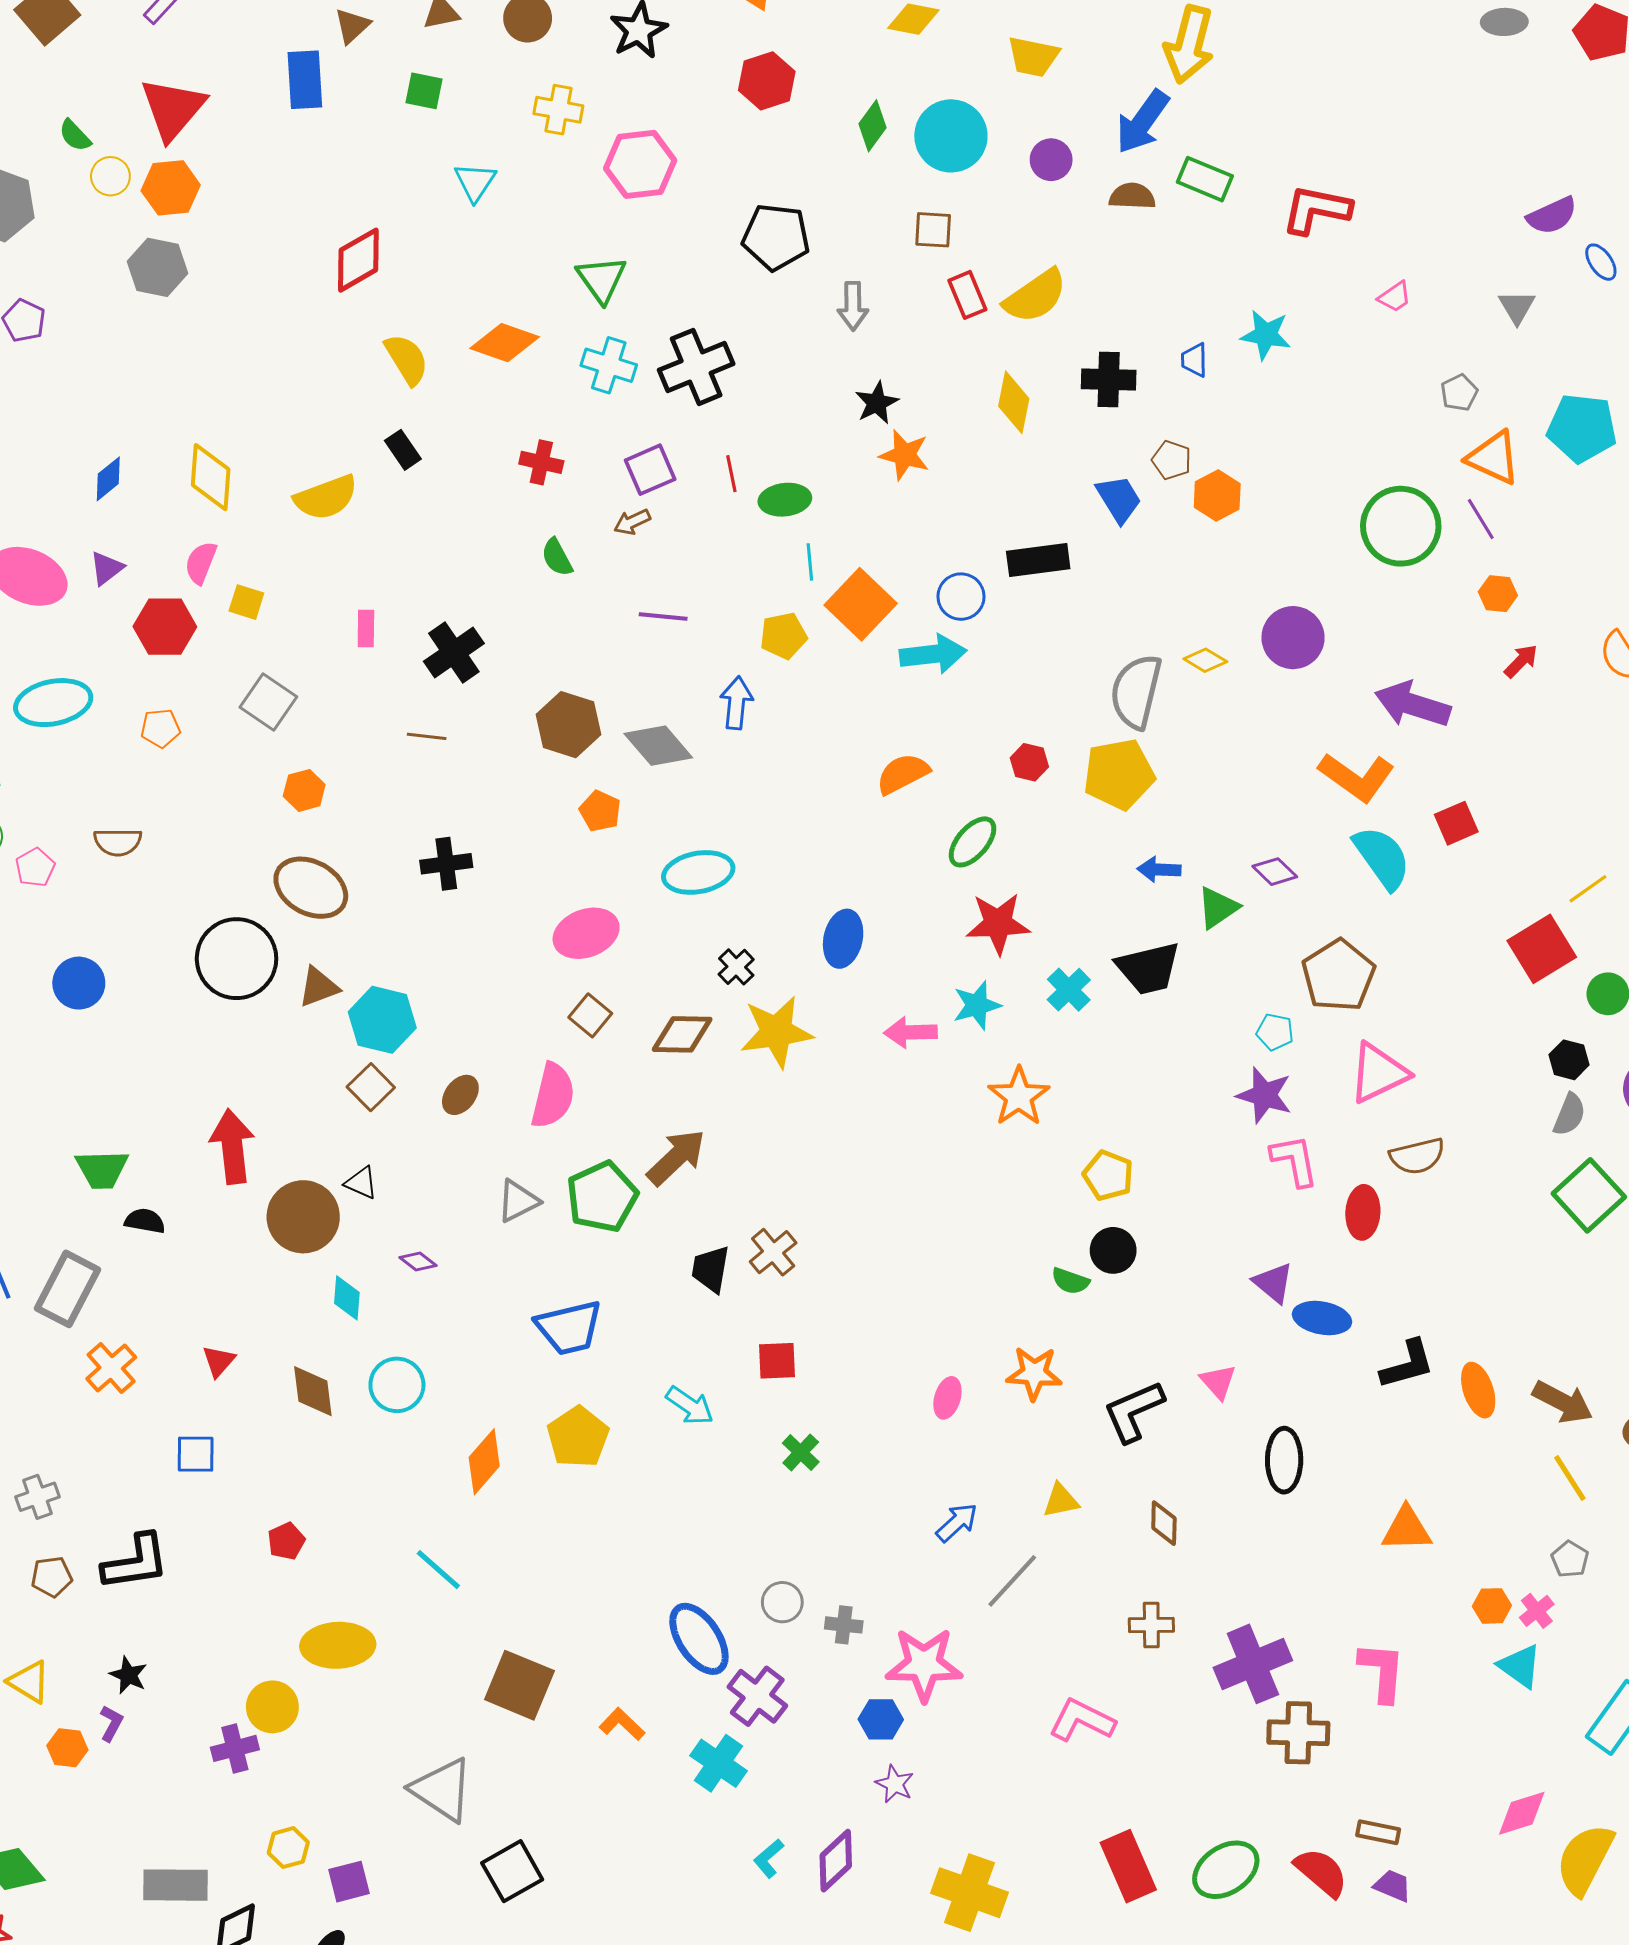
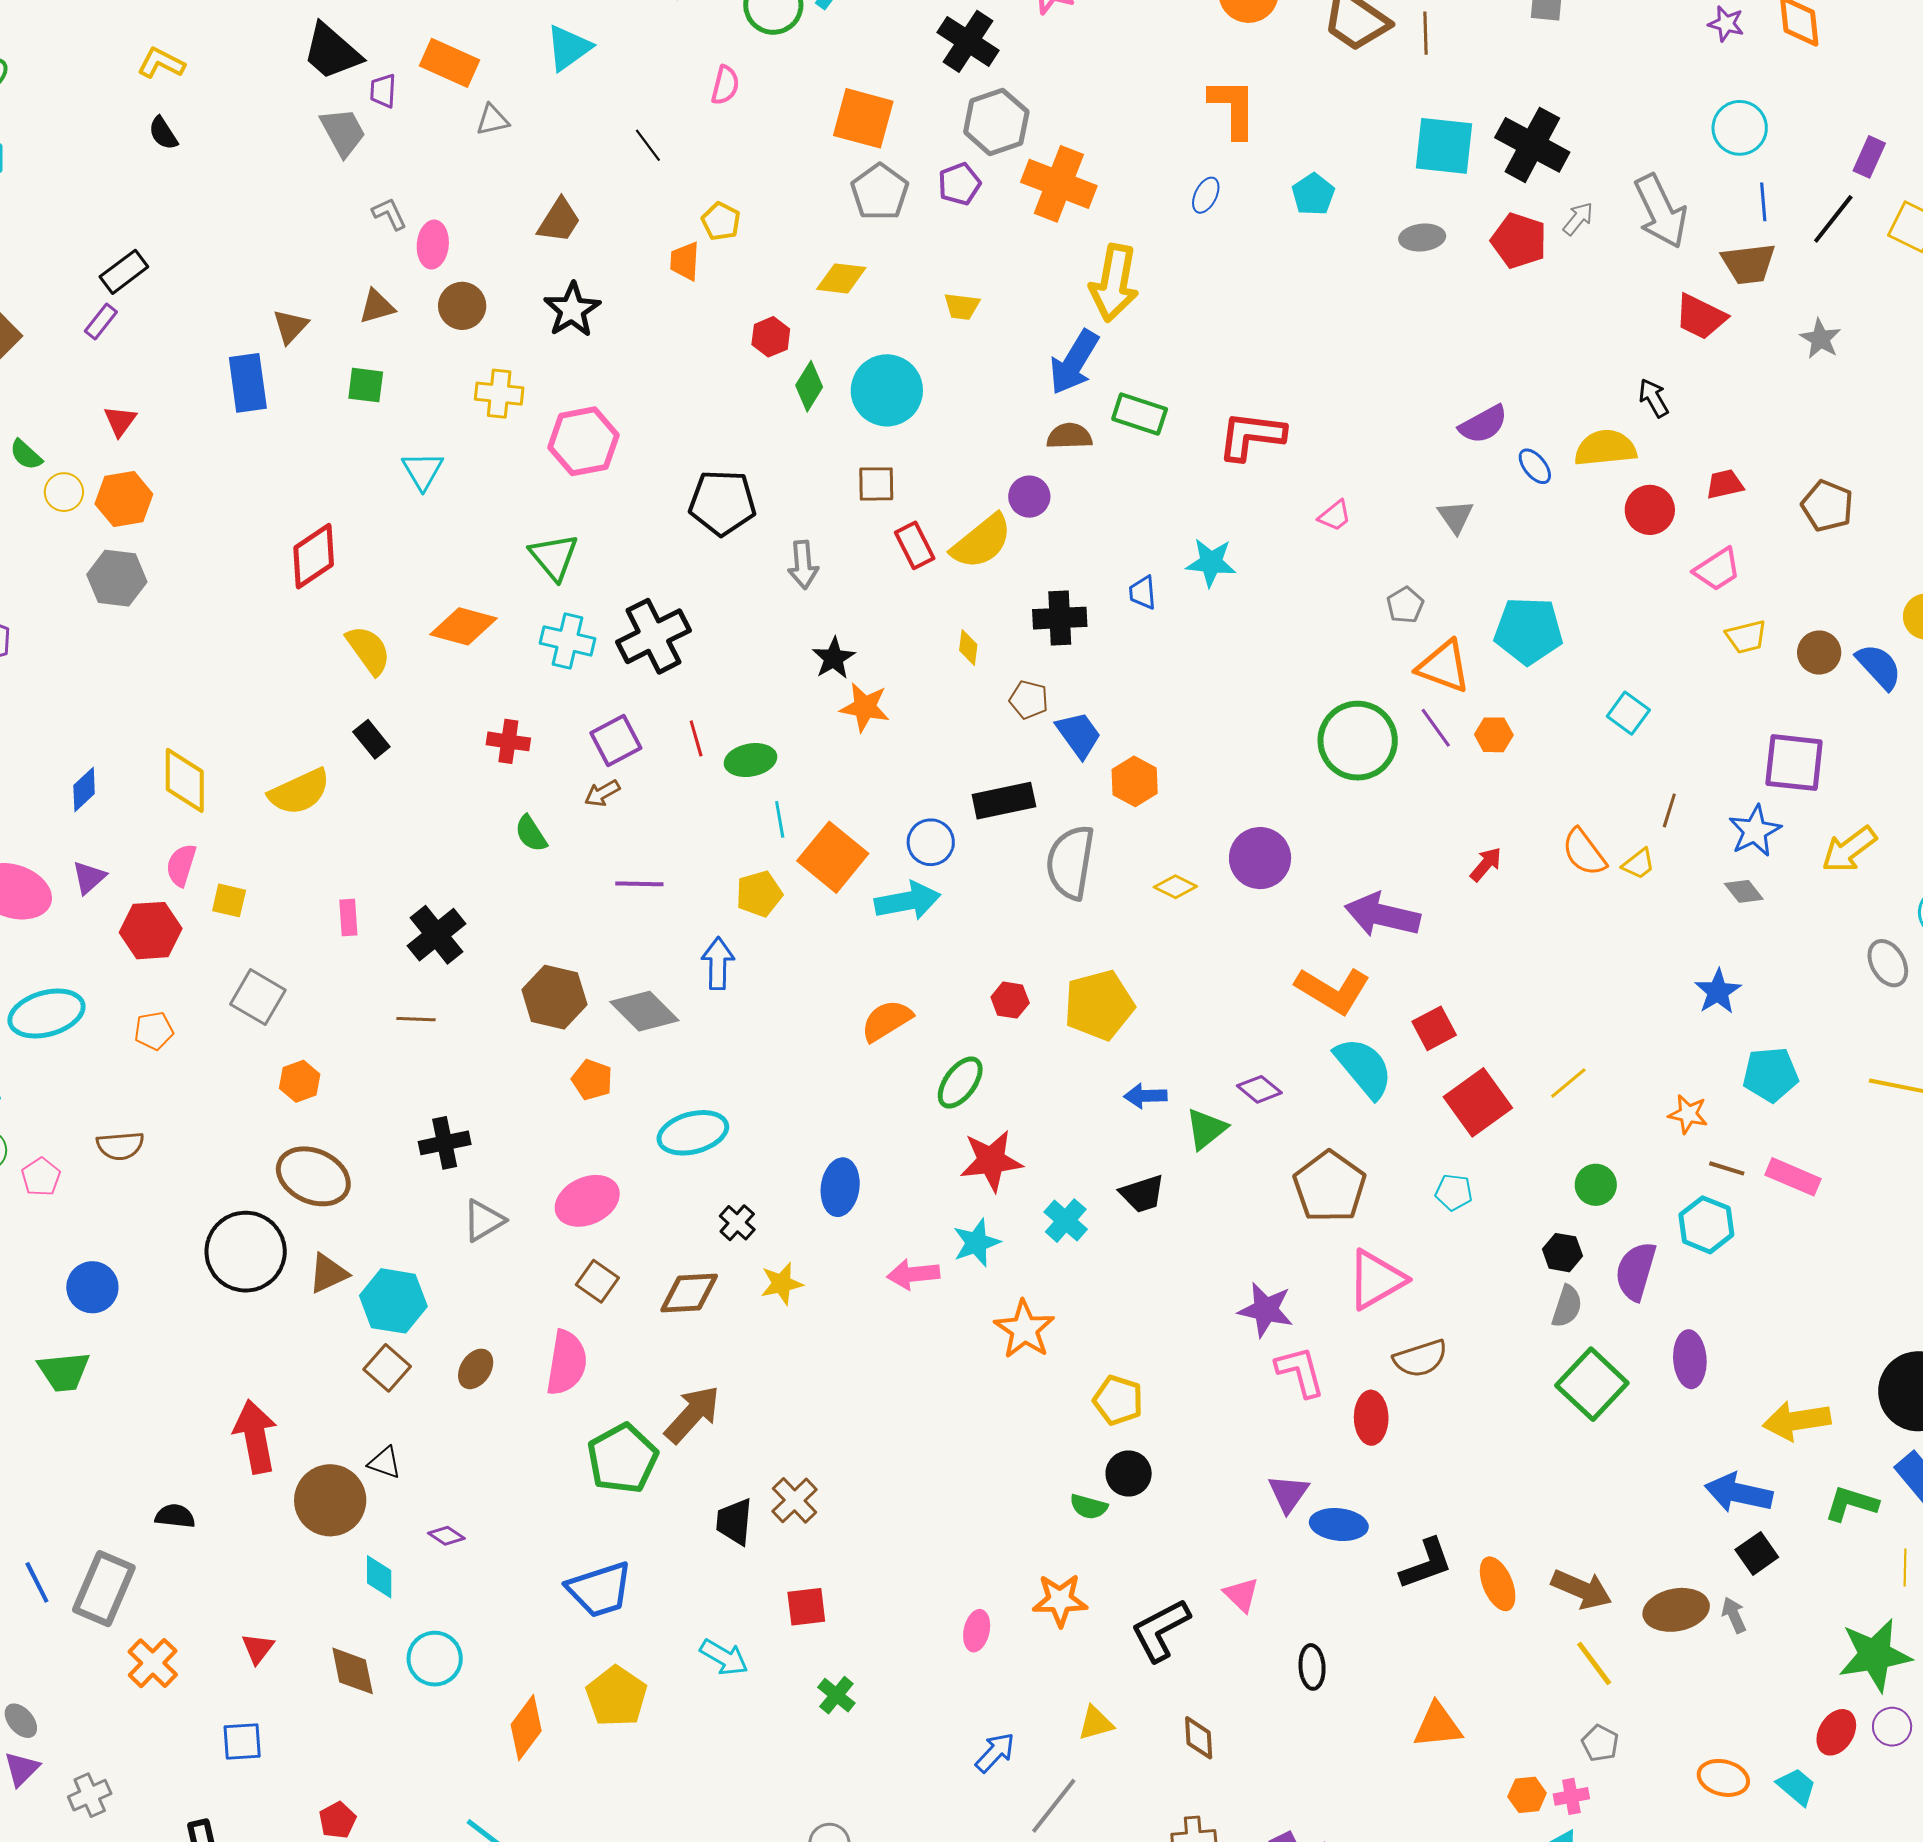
yellow trapezoid: (1033, 57) -> (962, 306), size x0.7
red hexagon: (767, 81) -> (771, 337), moved, size x0.7
red triangle: (173, 109) -> (120, 421), size x0.5
purple circle: (1051, 160) -> (1029, 497), moved
yellow diamond: (1014, 402) -> (968, 647), size x0.6
brown pentagon: (1172, 460) -> (1029, 700), moved
orange hexagon: (1217, 495) -> (1135, 781), moved
orange hexagon: (1498, 594) -> (1494, 735), moved
gray semicircle: (1136, 691) -> (1070, 862), moved
red square: (1542, 949) -> (1478, 1102), moved
black trapezoid: (1148, 968) -> (1142, 1194), size x0.7
yellow star: (776, 1032) -> (782, 1284), size x0.6
cyan pentagon: (1275, 1032) -> (1454, 1192), moved
green trapezoid: (102, 1169) -> (64, 1372), moved
gray triangle: (518, 1201) -> (484, 1220), moved
purple triangle: (1273, 1283) -> (1288, 1493), turned 30
black ellipse: (1284, 1460) -> (1312, 1667), size x0.7
pink cross: (1537, 1611) -> (1571, 1796), turned 32

